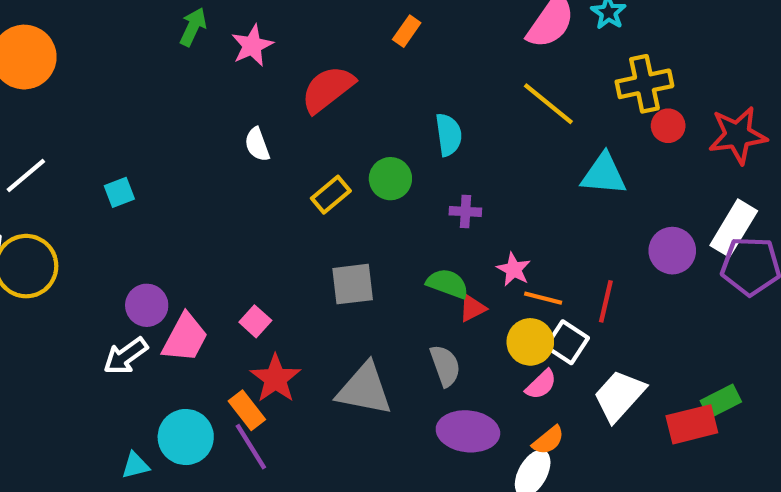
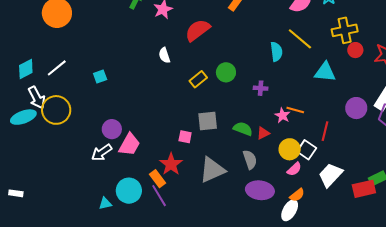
cyan semicircle: (449, 135) -> (276, 52), moved
green semicircle: (448, 284) -> (243, 129), moved
orange line: (543, 298) -> (295, 110), moved
pink square: (255, 321) -> (185, 137), moved, turned -32
gray triangle: (364, 389) -> (212, 170), turned -36

